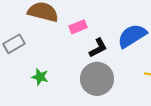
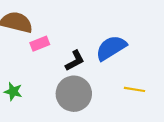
pink rectangle: (78, 27) -> (40, 44), moved

